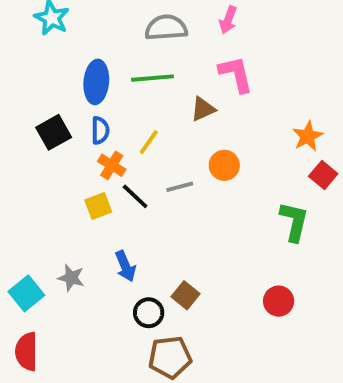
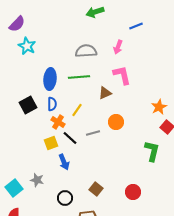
blue arrow: (125, 266) -> (64, 162), moved
red circle: (279, 301) -> (133, 192), moved
black circle: (149, 313) -> (65, 198), moved

